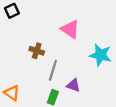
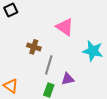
purple triangle: (73, 85) -> (68, 79), turned -32

